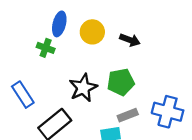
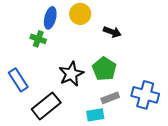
yellow circle: (92, 32) -> (80, 14), moved
green pentagon: (121, 82) -> (104, 69), turned -30

